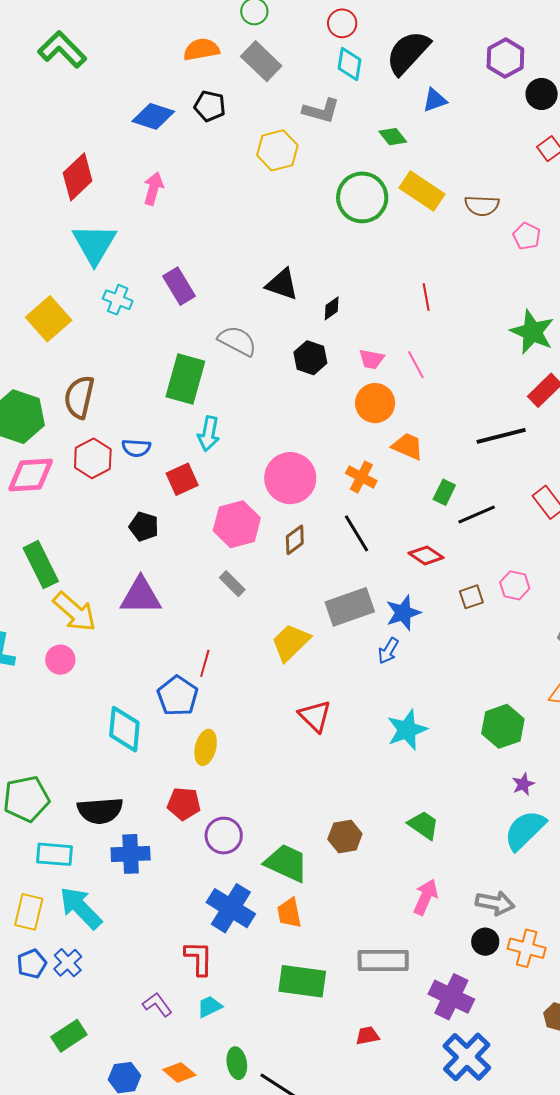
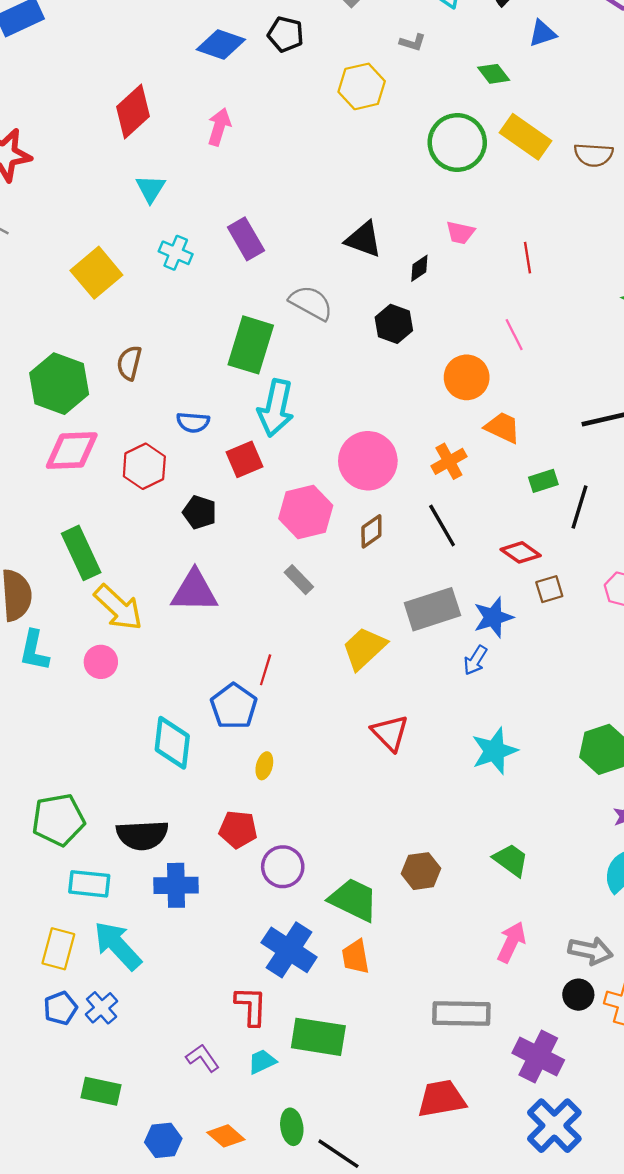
gray L-shape: (321, 111) -> (413, 42), size x0.6
cyan triangle: (94, 244) -> (151, 189), size x0.6
pink trapezoid: (372, 359) -> (460, 233), moved
brown semicircle: (79, 397) -> (129, 363), size x0.7
cyan arrow: (209, 434) -> (276, 408), size x1.4
red hexagon: (93, 458) -> (144, 466), moved
orange cross: (361, 477) -> (449, 461), turned 32
green rectangle: (444, 492) -> (543, 481), turned 45
black line: (477, 514) -> (580, 507), turned -51
brown square: (471, 597) -> (549, 589), moved
yellow ellipse: (206, 747) -> (264, 766), size x0.7
green rectangle: (302, 981) -> (318, 1037), moved
green rectangle: (69, 1036) -> (101, 1091), turned 44
red trapezoid: (367, 1036) -> (442, 1099), size x1.8

